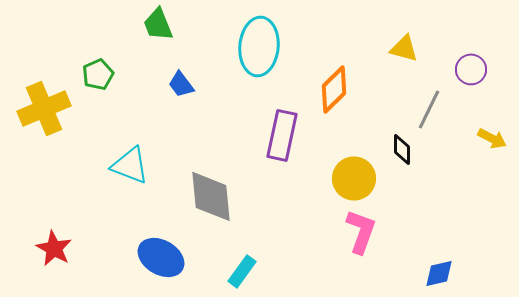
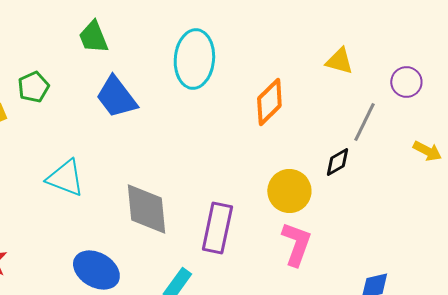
blue trapezoid: (181, 84) -> (116, 97), size x1.6
purple rectangle: (282, 135) -> (217, 228), moved
black diamond: (402, 149) -> (337, 162), turned 60

